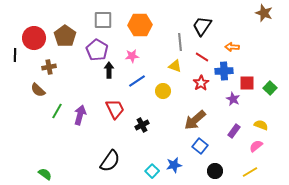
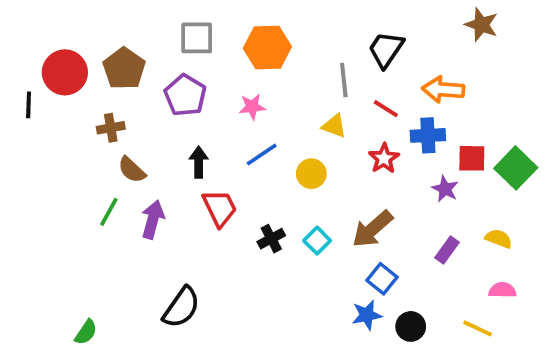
brown star: (264, 13) -> (481, 25), moved
orange arrow: (232, 47) -> (443, 90), size x1.5
brown cross: (49, 67) -> (111, 128), moved
black arrow: (109, 70) -> (199, 162), moved
green square: (270, 88) -> (516, 168), size x1.5
brown semicircle: (38, 90) -> (132, 170), moved
pink semicircle: (256, 146) -> (502, 290), moved, turned 40
black semicircle: (110, 161) -> (181, 307), moved
blue star: (174, 165) -> (367, 315), moved
cyan square: (152, 171) -> (317, 241), moved
yellow line: (250, 172) -> (478, 328), turned 56
green semicircle: (45, 174) -> (86, 332), turned 88

